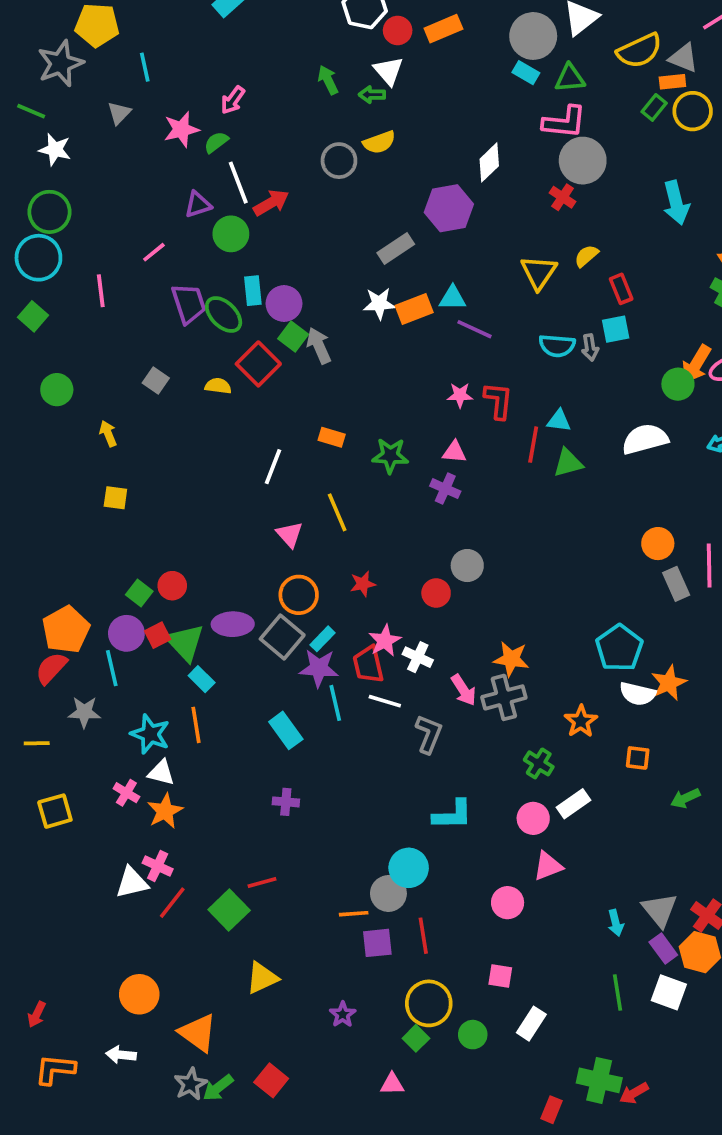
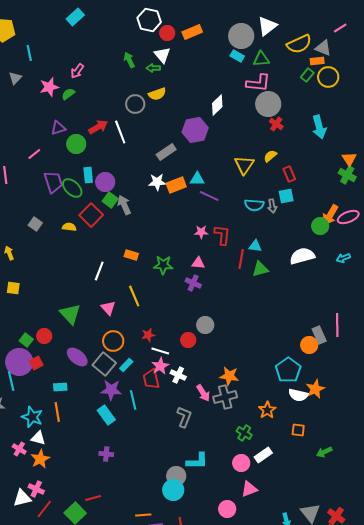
white line: (238, 183) -> (120, 132), moved
red cross: (563, 197) -> (276, 124), moved
orange circle: (658, 544) -> (309, 345), moved
purple ellipse: (233, 624) -> (77, 357), turned 40
purple circle: (126, 633) -> (19, 362), size x1.4
green triangle: (185, 642) -> (70, 314), moved
purple star: (319, 668) -> (111, 390), moved
cyan rectangle: (202, 679) -> (60, 387), turned -48
white line: (385, 701) -> (160, 351), moved
gray circle: (388, 894) -> (176, 476), moved

